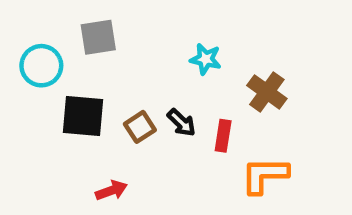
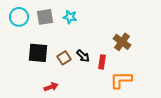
cyan star: (206, 59) -> (70, 17), moved
cyan circle: (41, 66) -> (19, 17), moved

